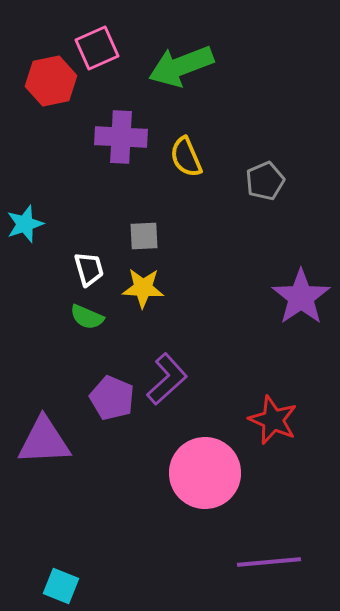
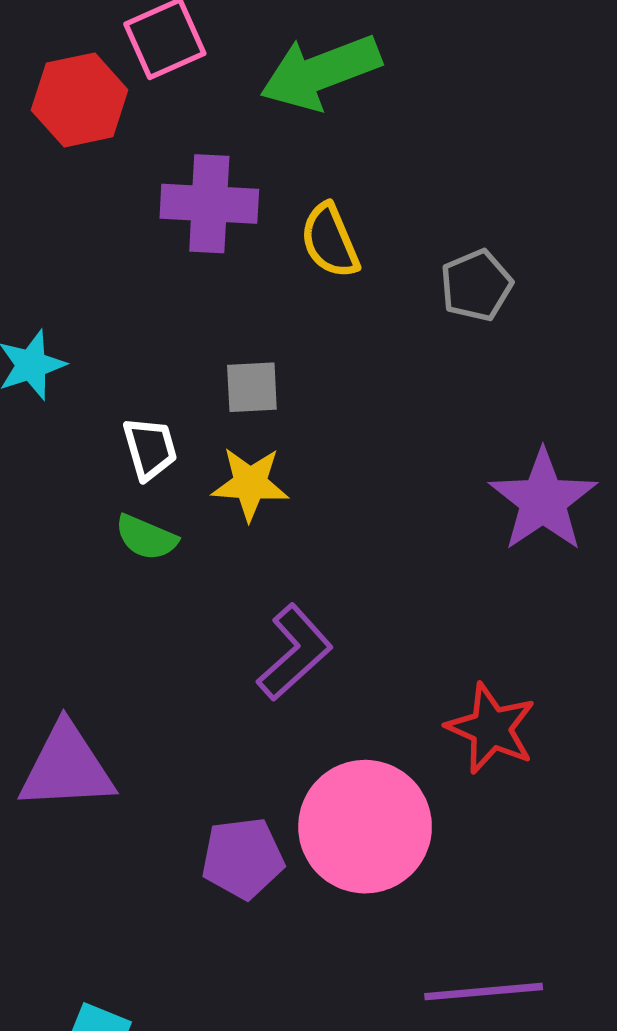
purple pentagon: (112, 398) -> (243, 858), moved, turned -30

